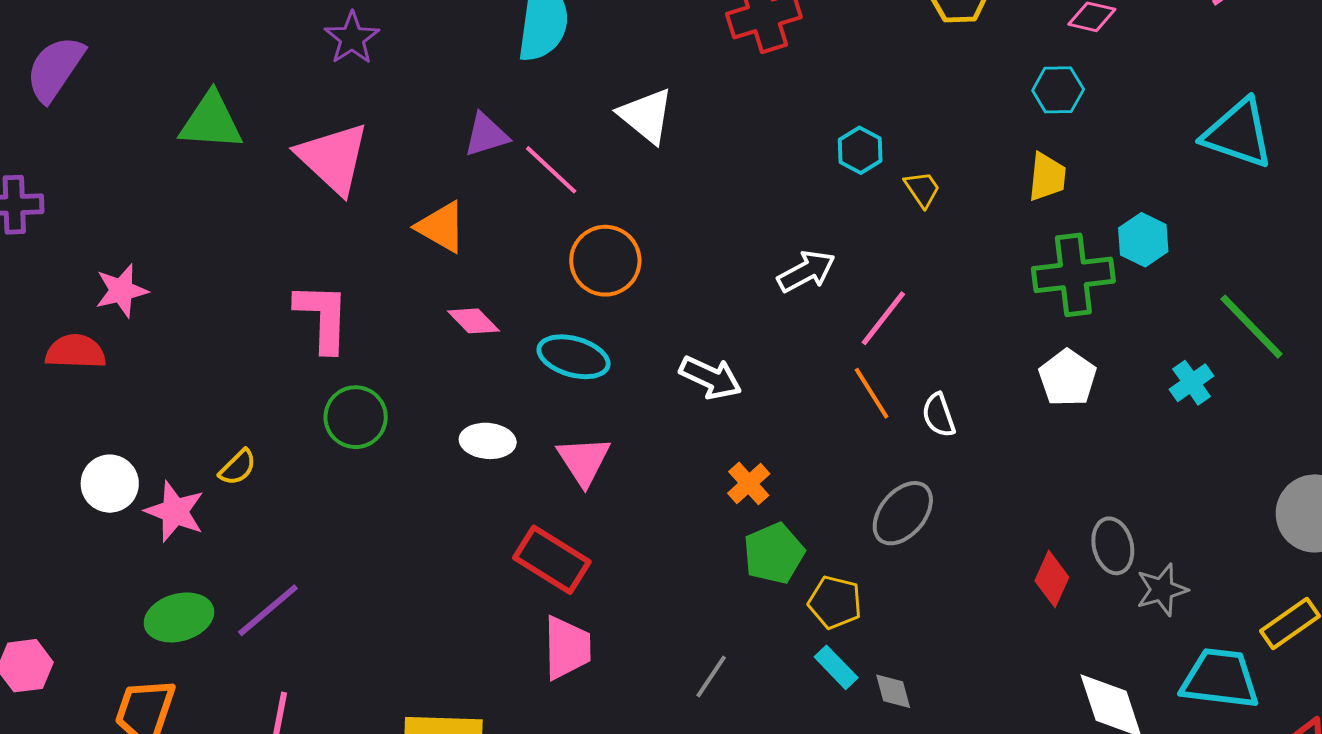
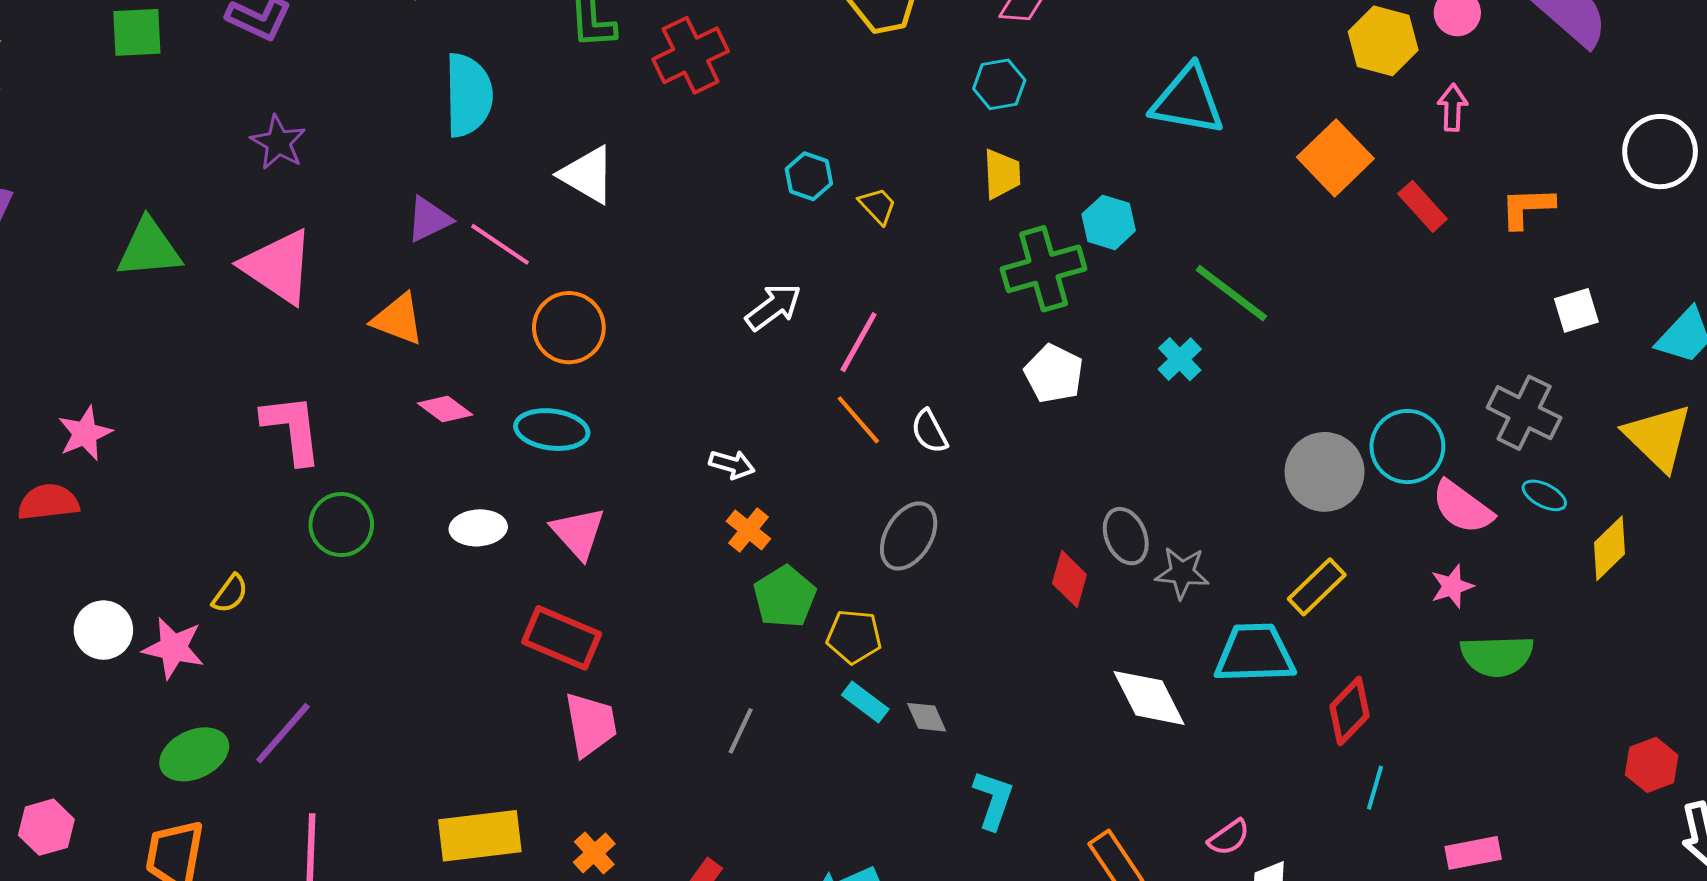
white arrow: (711, 378) -> (732, 464), moved, size x0.7
gray star: (1162, 590) -> (1182, 573), turned 30

